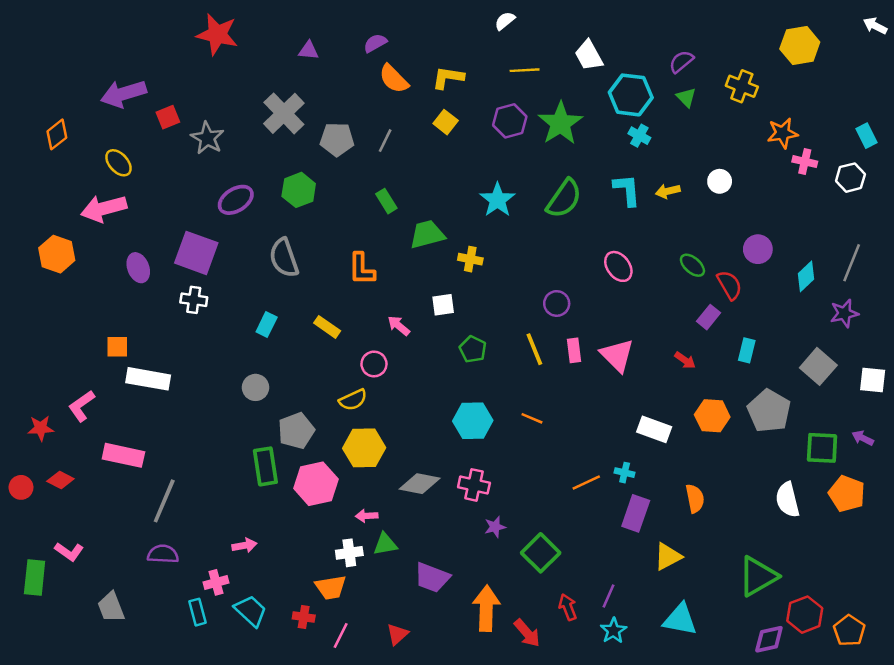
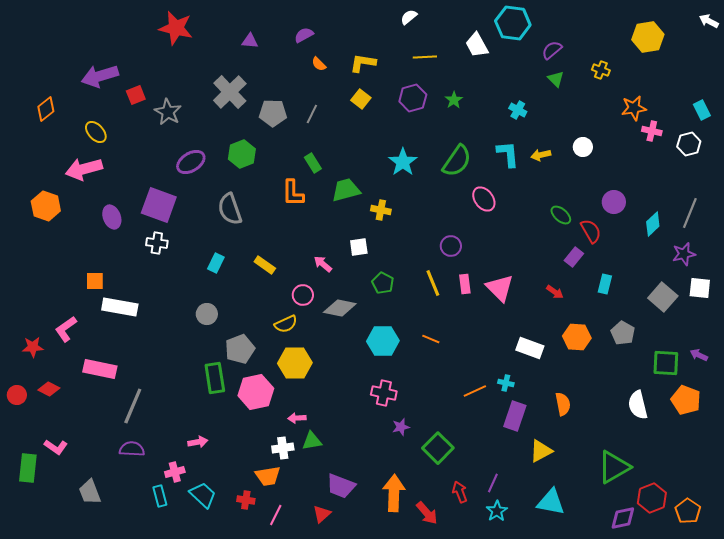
orange semicircle: (394, 79) -> (319, 64), size x0.6
yellow cross: (742, 86) -> (601, 70), size x0.7
cyan hexagon: (631, 95) -> (513, 23), moved
green star: (560, 123) -> (454, 100), size x0.5
pink ellipse: (618, 266) -> (484, 199), moved
orange L-shape: (362, 269) -> (293, 193), moved
white square: (873, 380) -> (700, 288), moved
gray pentagon: (769, 411) -> (623, 333), size x0.7
gray diamond: (420, 484) -> (340, 308), moved
purple trapezoid: (432, 578) -> (341, 486), moved

